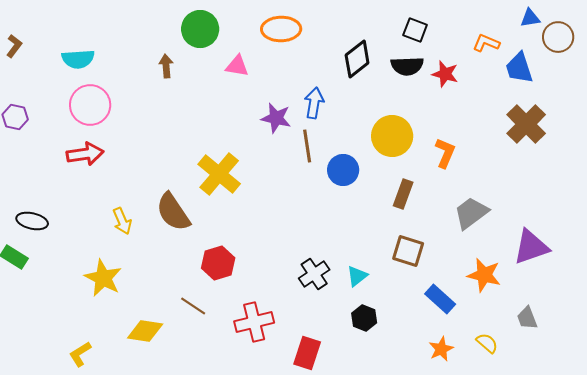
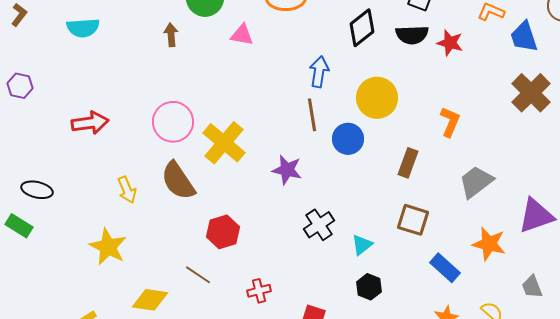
pink circle: (90, 105) -> (173, 122), moved
purple star: (276, 118) -> (287, 170), moved
yellow circle: (392, 136) -> (377, 98), moved
black cross: (314, 274) -> (319, 225), moved
red cross: (254, 322) -> (259, 291), size x0.6

